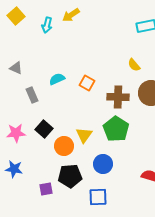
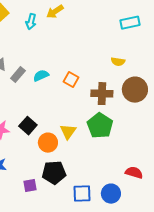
yellow semicircle: (134, 65) -> (118, 62), turned -40
gray rectangle: (32, 95) -> (18, 75), moved, turned 63
blue circle: (103, 164) -> (111, 194), moved

